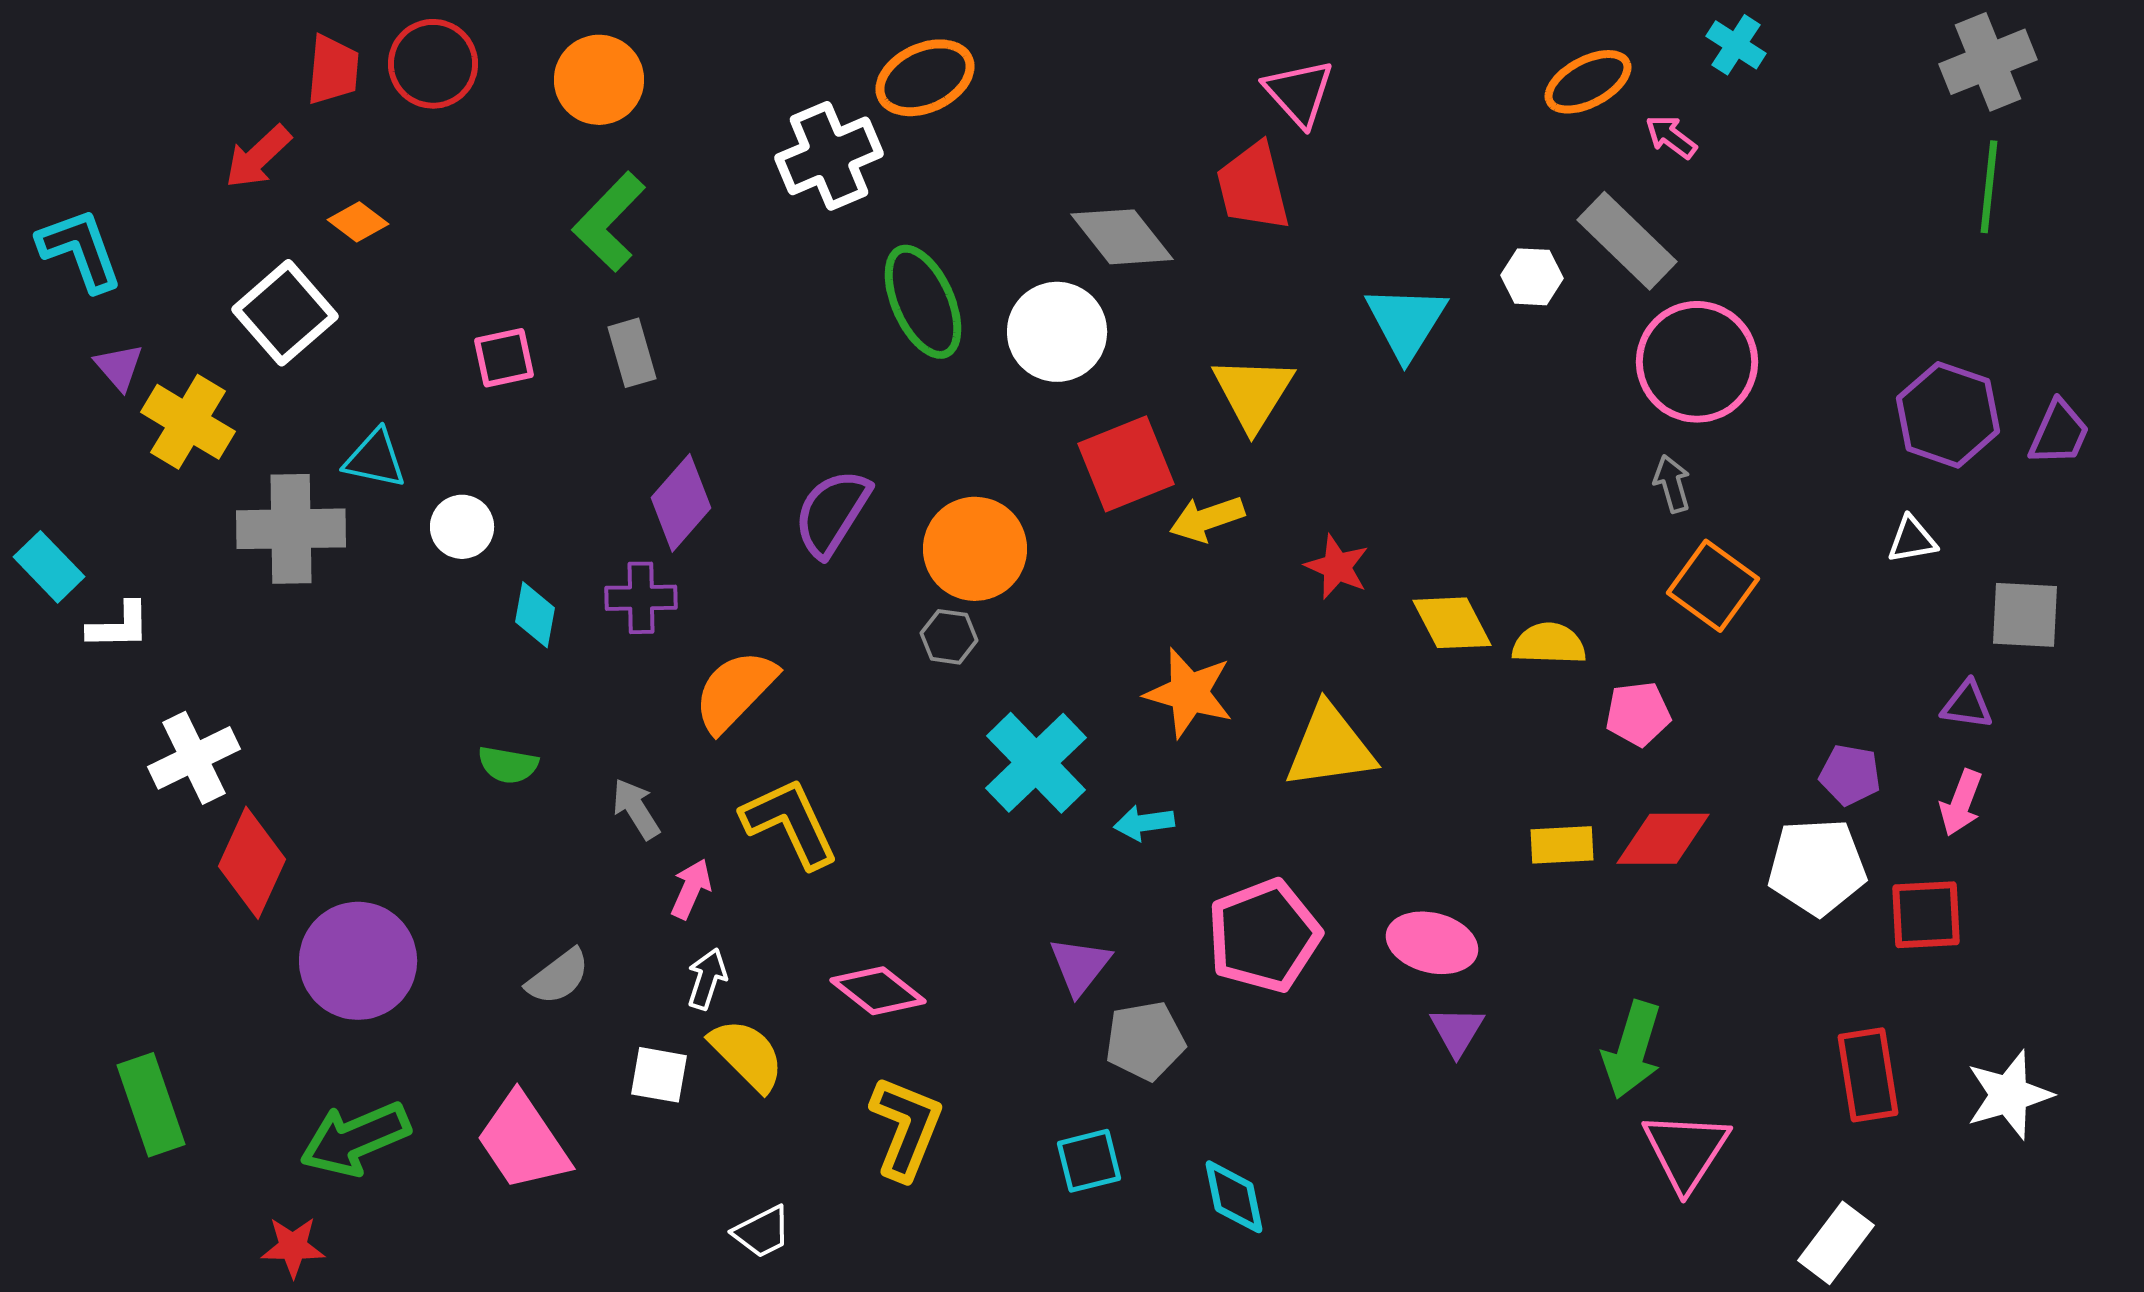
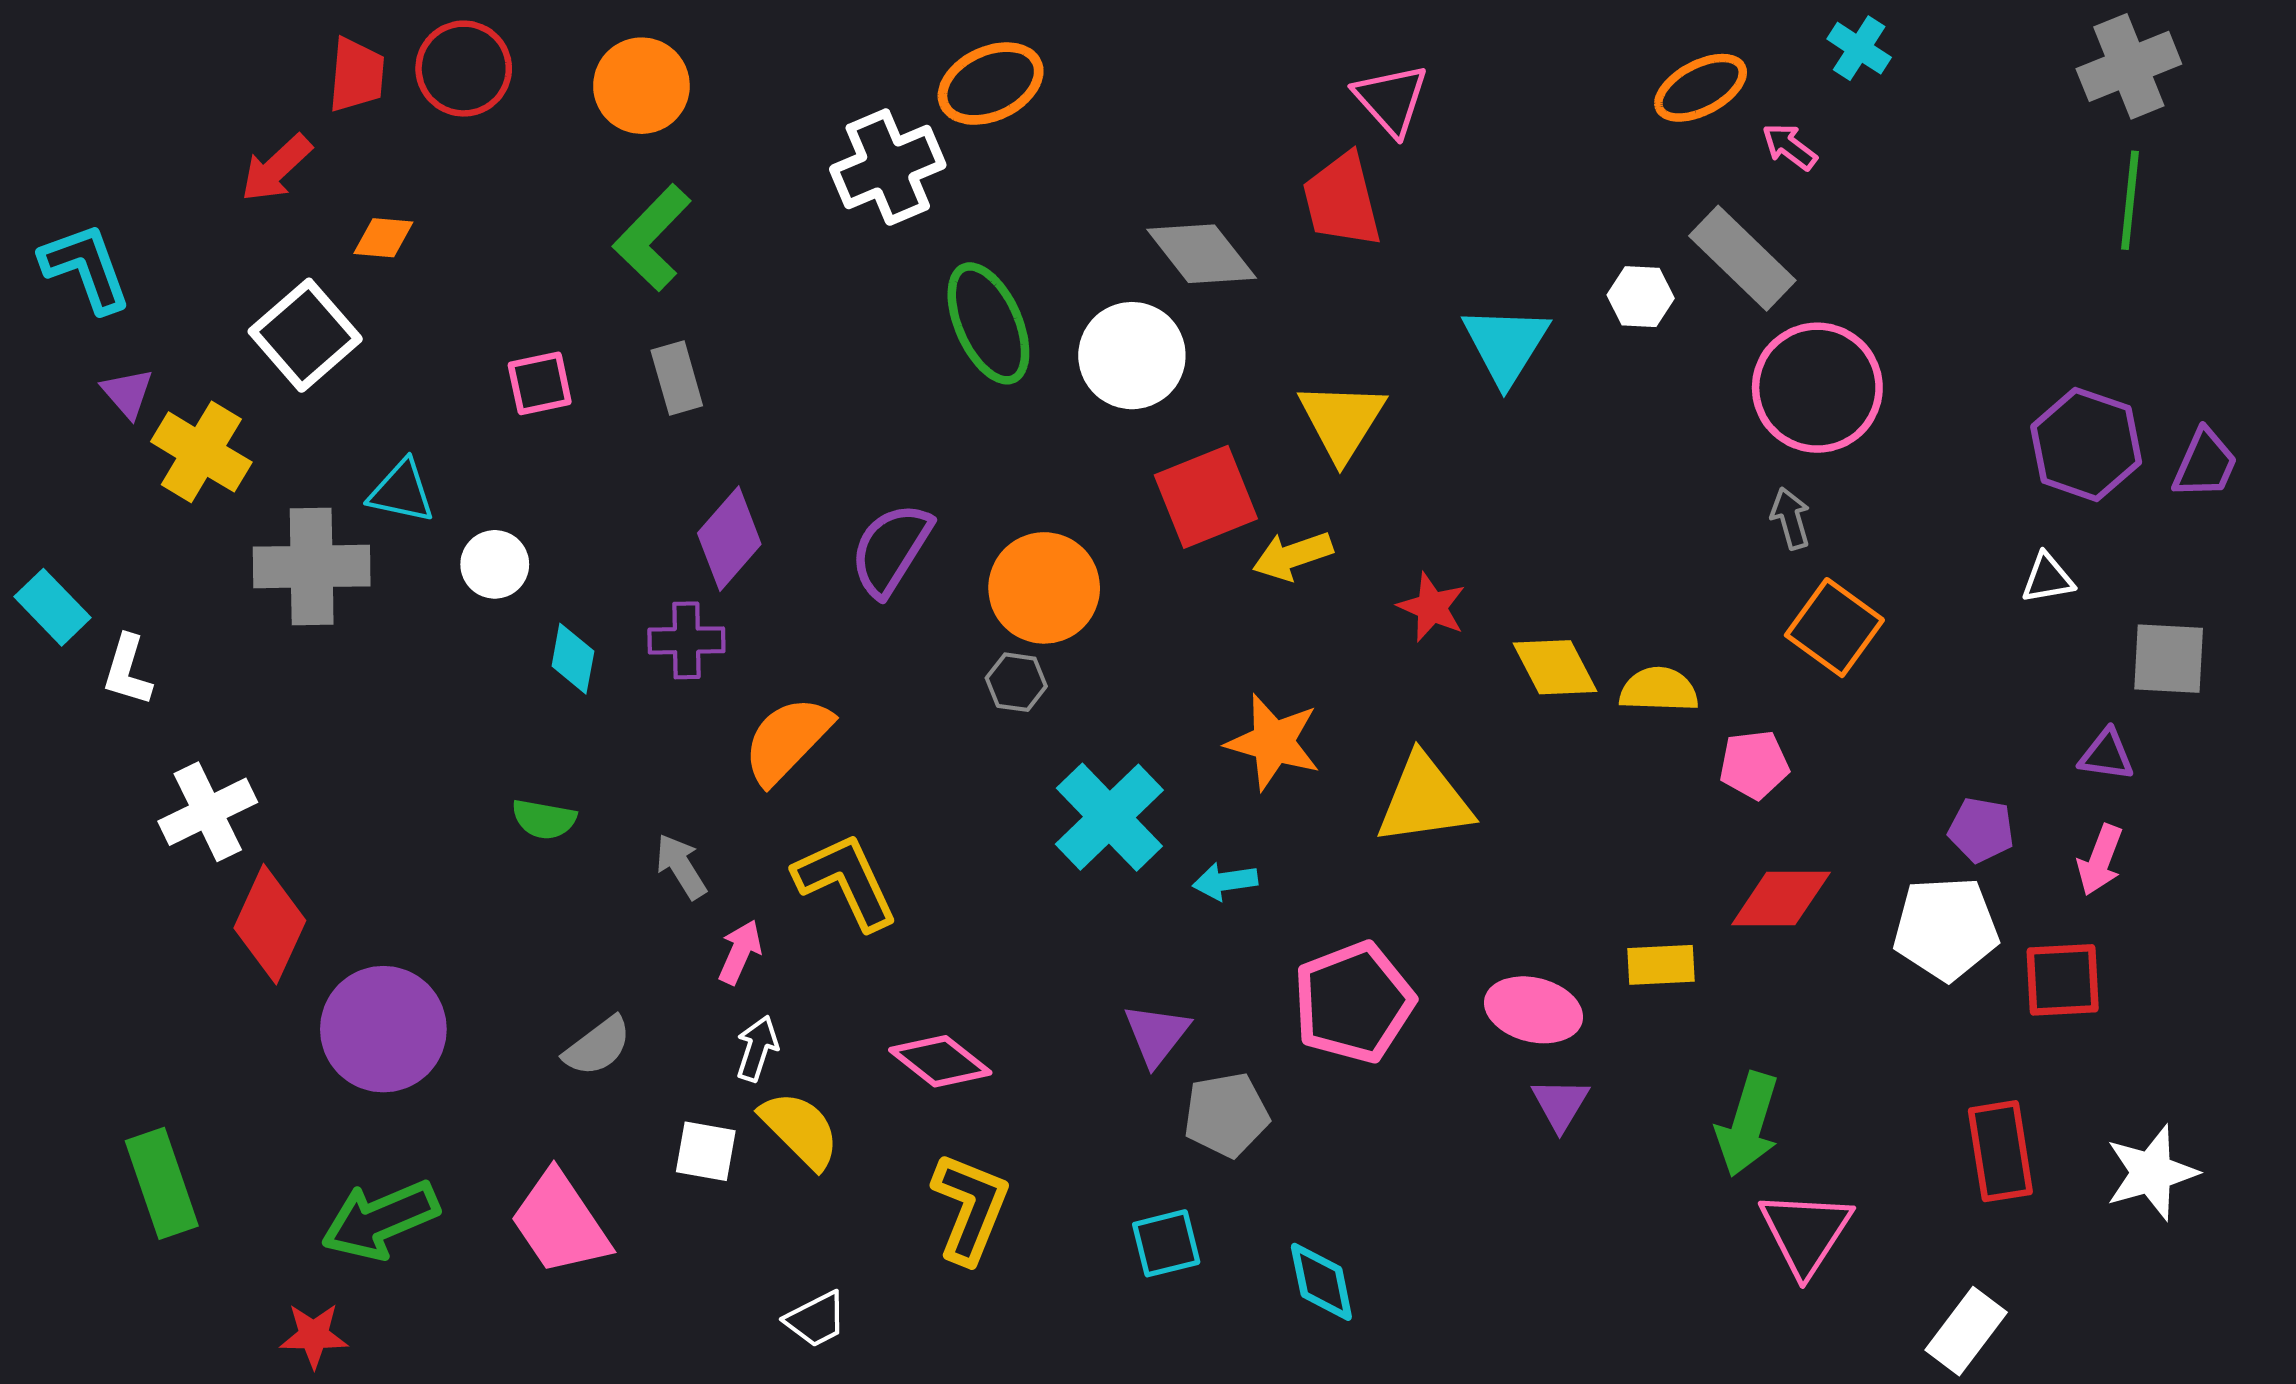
orange diamond: (358, 222) -> (383, 238), turned -32
white L-shape: (119, 626) -> (127, 670), turned 108
yellow rectangle: (1562, 845) -> (1661, 965), moved

